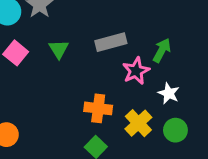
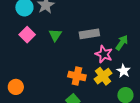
pink star: (136, 71) -> (104, 54), turned -30
yellow cross: (138, 123) -> (103, 76), moved

